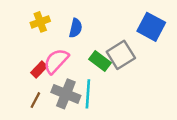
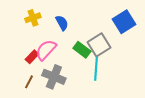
blue square: (151, 27) -> (124, 22), turned 30
blue semicircle: (76, 28) -> (62, 23), turned -42
cyan line: (88, 94) -> (96, 69), moved

